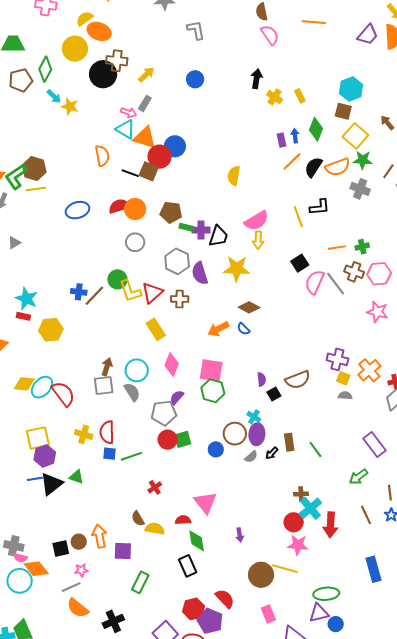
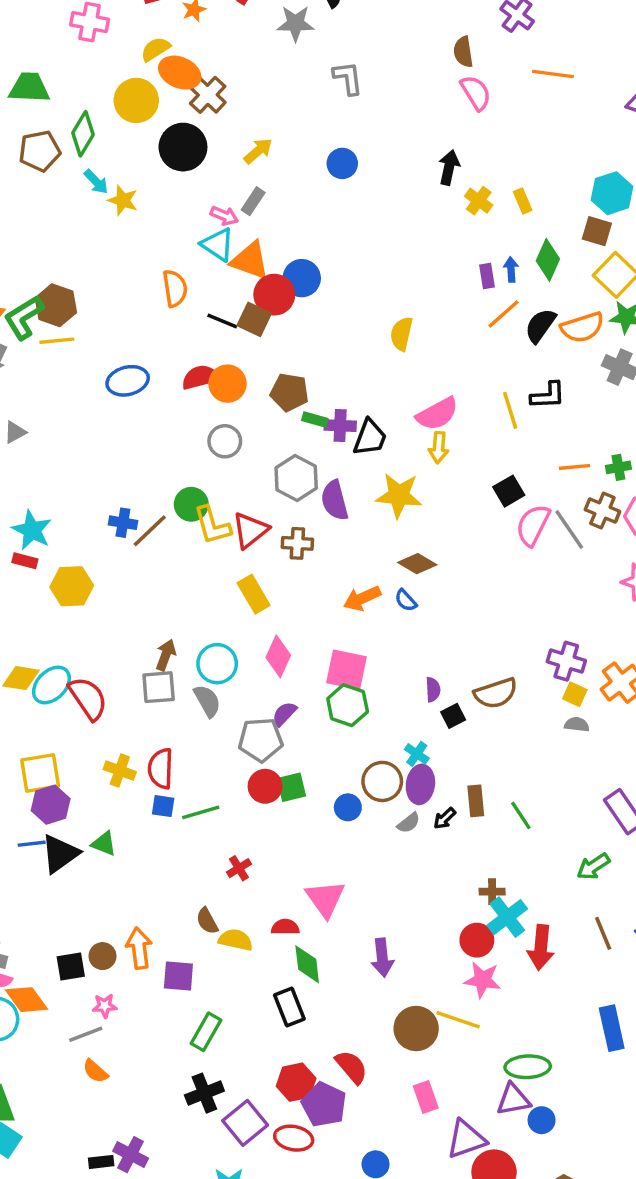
brown cross: (117, 61) -> (208, 95), moved, turned 35
purple arrow: (240, 535) -> (382, 958), size x1.5
orange semicircle: (78, 608) -> (95, 1071), size x0.7
black cross: (113, 621) -> (204, 1093), moved

